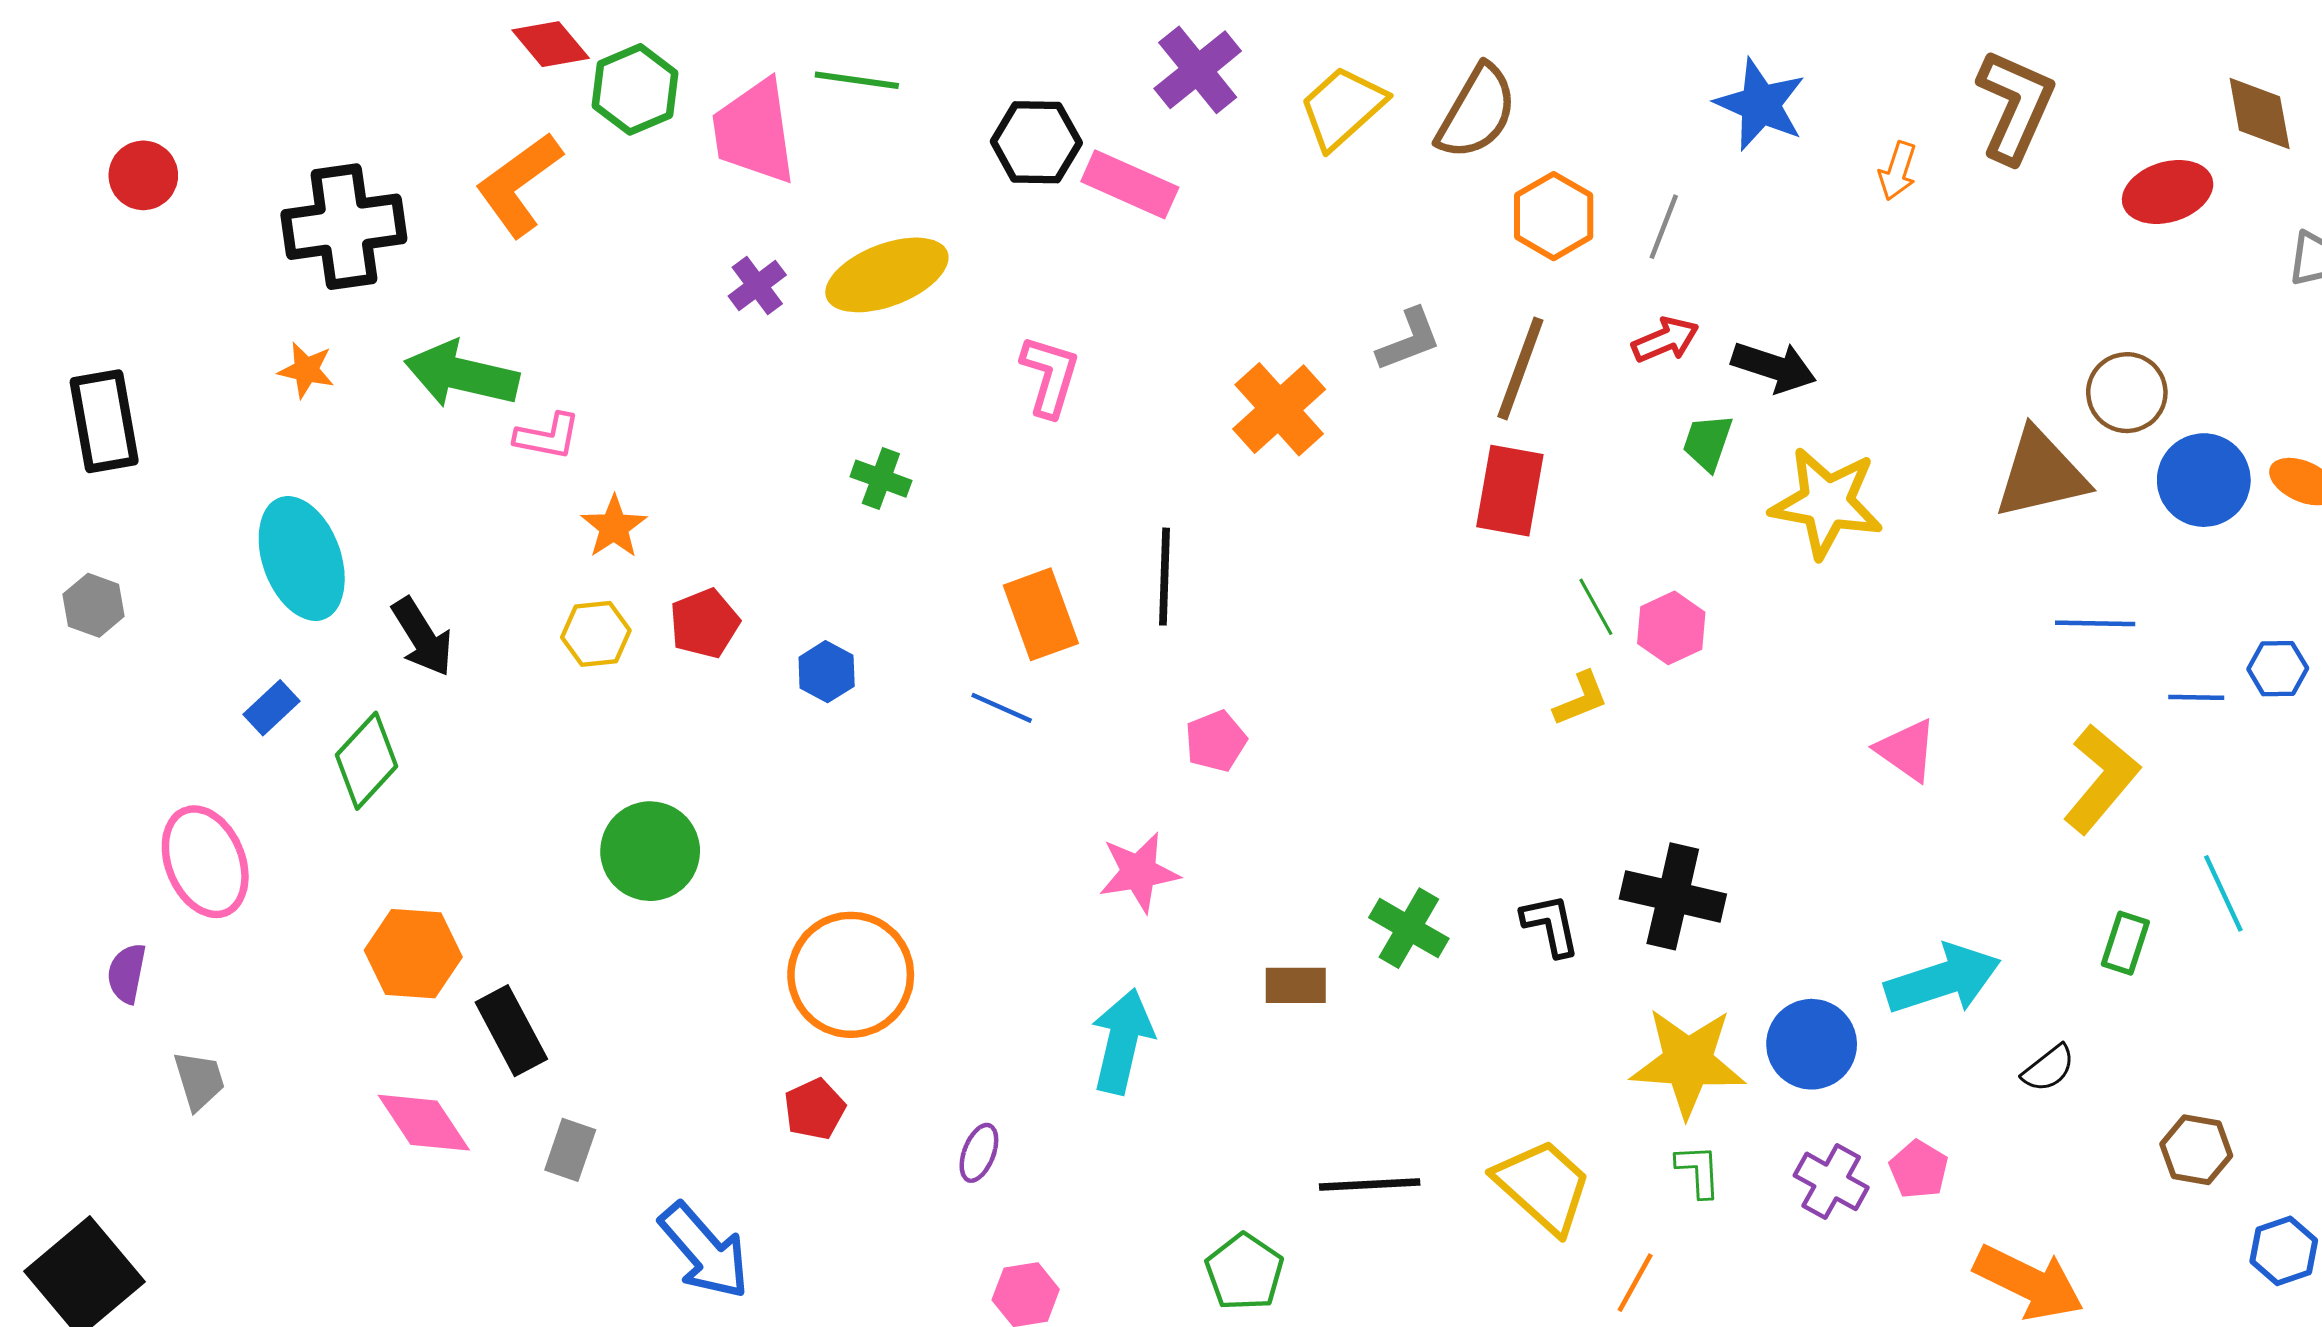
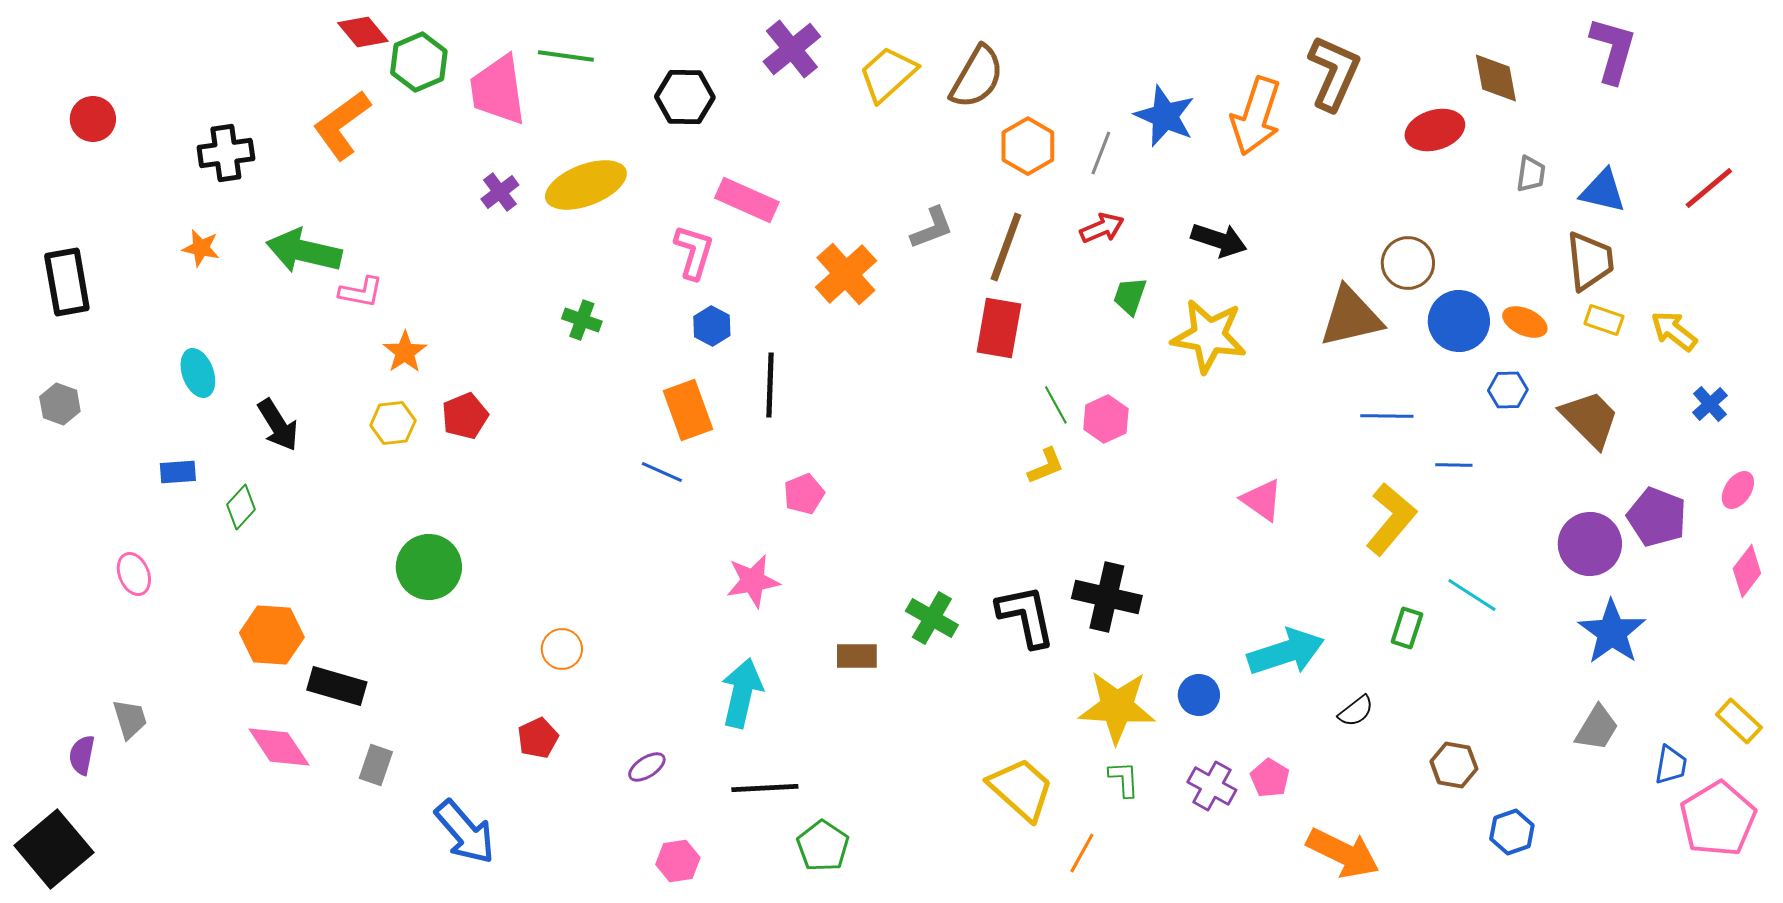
blue star: (1760, 104) -> (1165, 116), moved
orange arrow: (1898, 171) -> (1256, 116), size x2.0
pink rectangle: (1130, 184) -> (747, 200), moved
black cross: (344, 227) -> (226, 153), size x0.7
black arrow: (1774, 367) -> (1219, 240), moved
cyan ellipse: (302, 559) -> (198, 373), size x0.6
blue hexagon: (2278, 669) -> (1508, 390), moved
blue hexagon: (827, 672) -> (712, 326), moved
blue rectangle: (272, 708) -> (178, 472), turned 39
green diamond: (367, 761) -> (241, 507), size x0.7
pink ellipse: (205, 862) -> (134, 574), size x0.6
cyan line: (2223, 893) -> (1472, 595), turned -32
black L-shape: (1551, 925) -> (1026, 616), size x1.5
purple semicircle: (127, 973) -> (82, 755), moved
orange circle: (851, 975) -> (562, 649), size x0.5
black rectangle: (511, 1031) -> (337, 686), turned -46
blue circle: (1812, 1044) -> (1199, 695), size x0.7
purple ellipse: (979, 1153) -> (647, 767), turned 36
black line: (1370, 1185) -> (765, 788), moved

